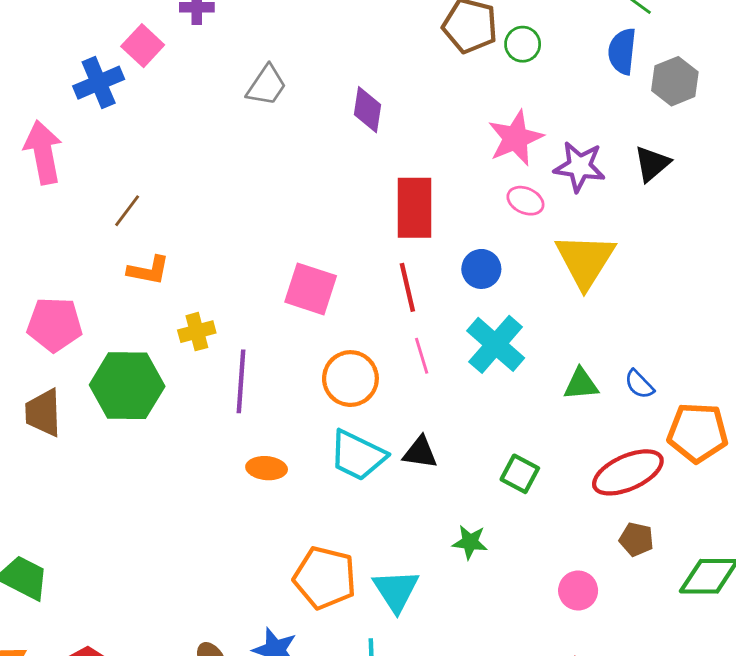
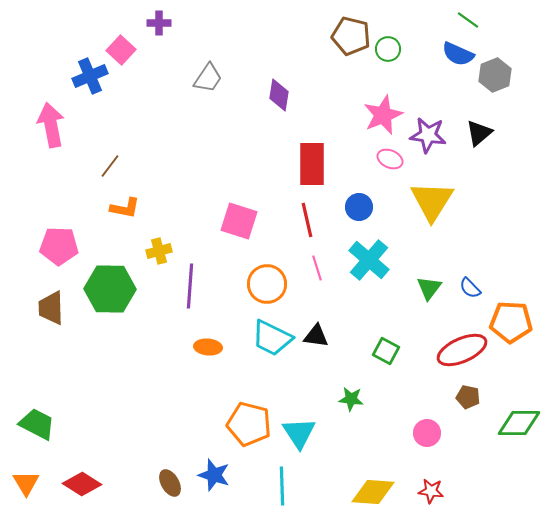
blue semicircle: (622, 51) -> (458, 54), turned -72
green triangle: (581, 384) -> (429, 288), turned -48

